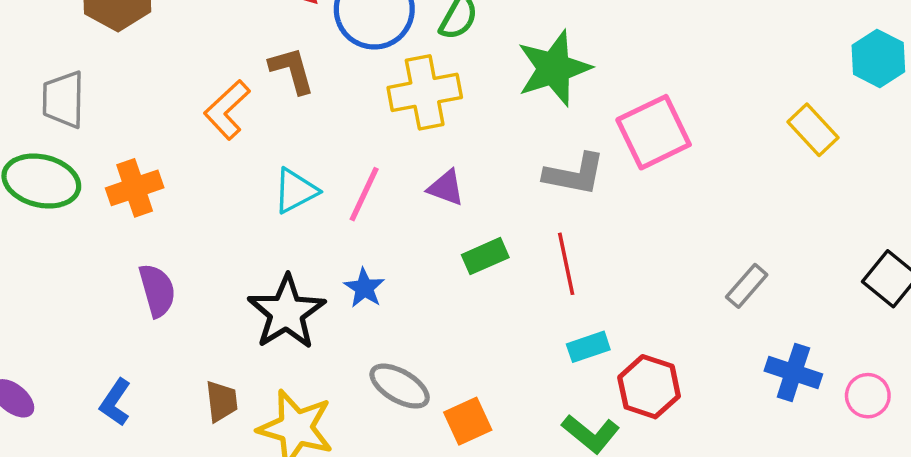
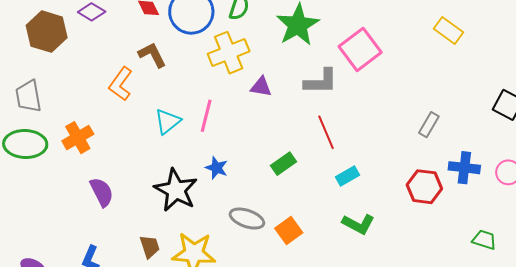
purple triangle: (446, 188) -> (261, 87), moved
green rectangle: (485, 256) -> (284, 164), moved
red hexagon: (649, 387) -> (424, 187), moved

